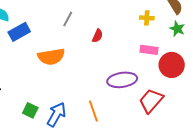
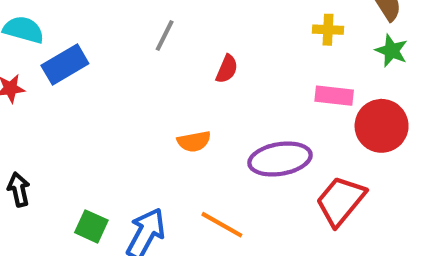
orange semicircle: (51, 57) -> (194, 141), moved, size x0.6
orange line: (93, 111) -> (222, 225), turned -40

